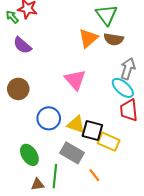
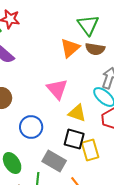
yellow triangle: (76, 124) -> (77, 113), moved
yellow rectangle: (109, 142) -> (90, 150), turned 50

